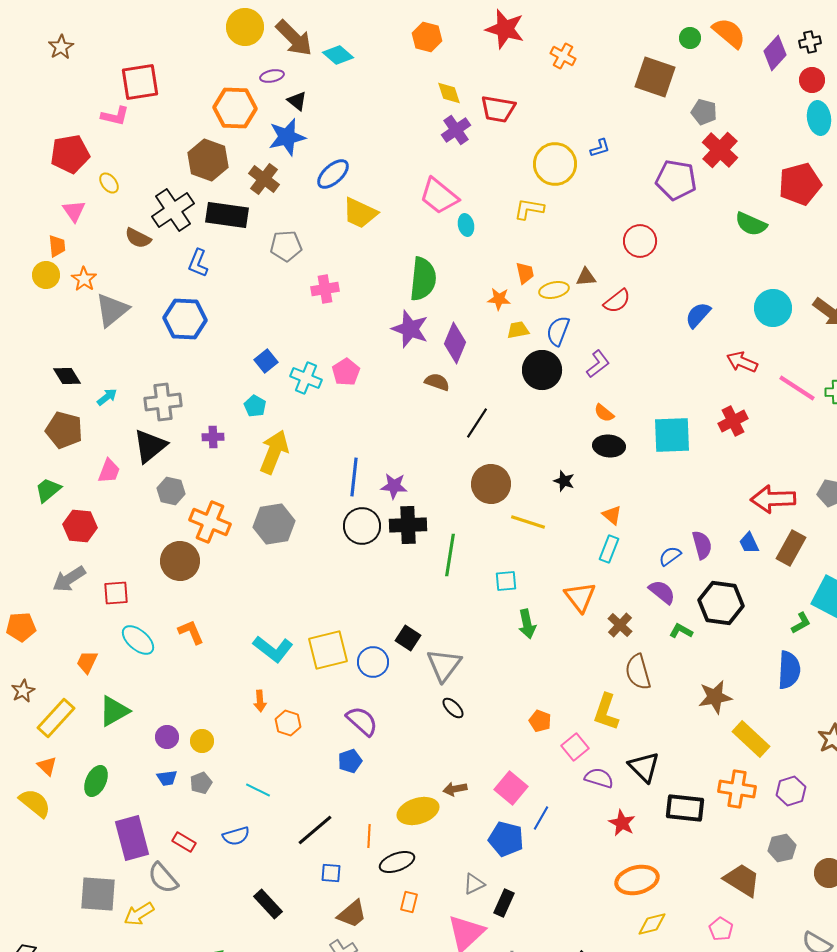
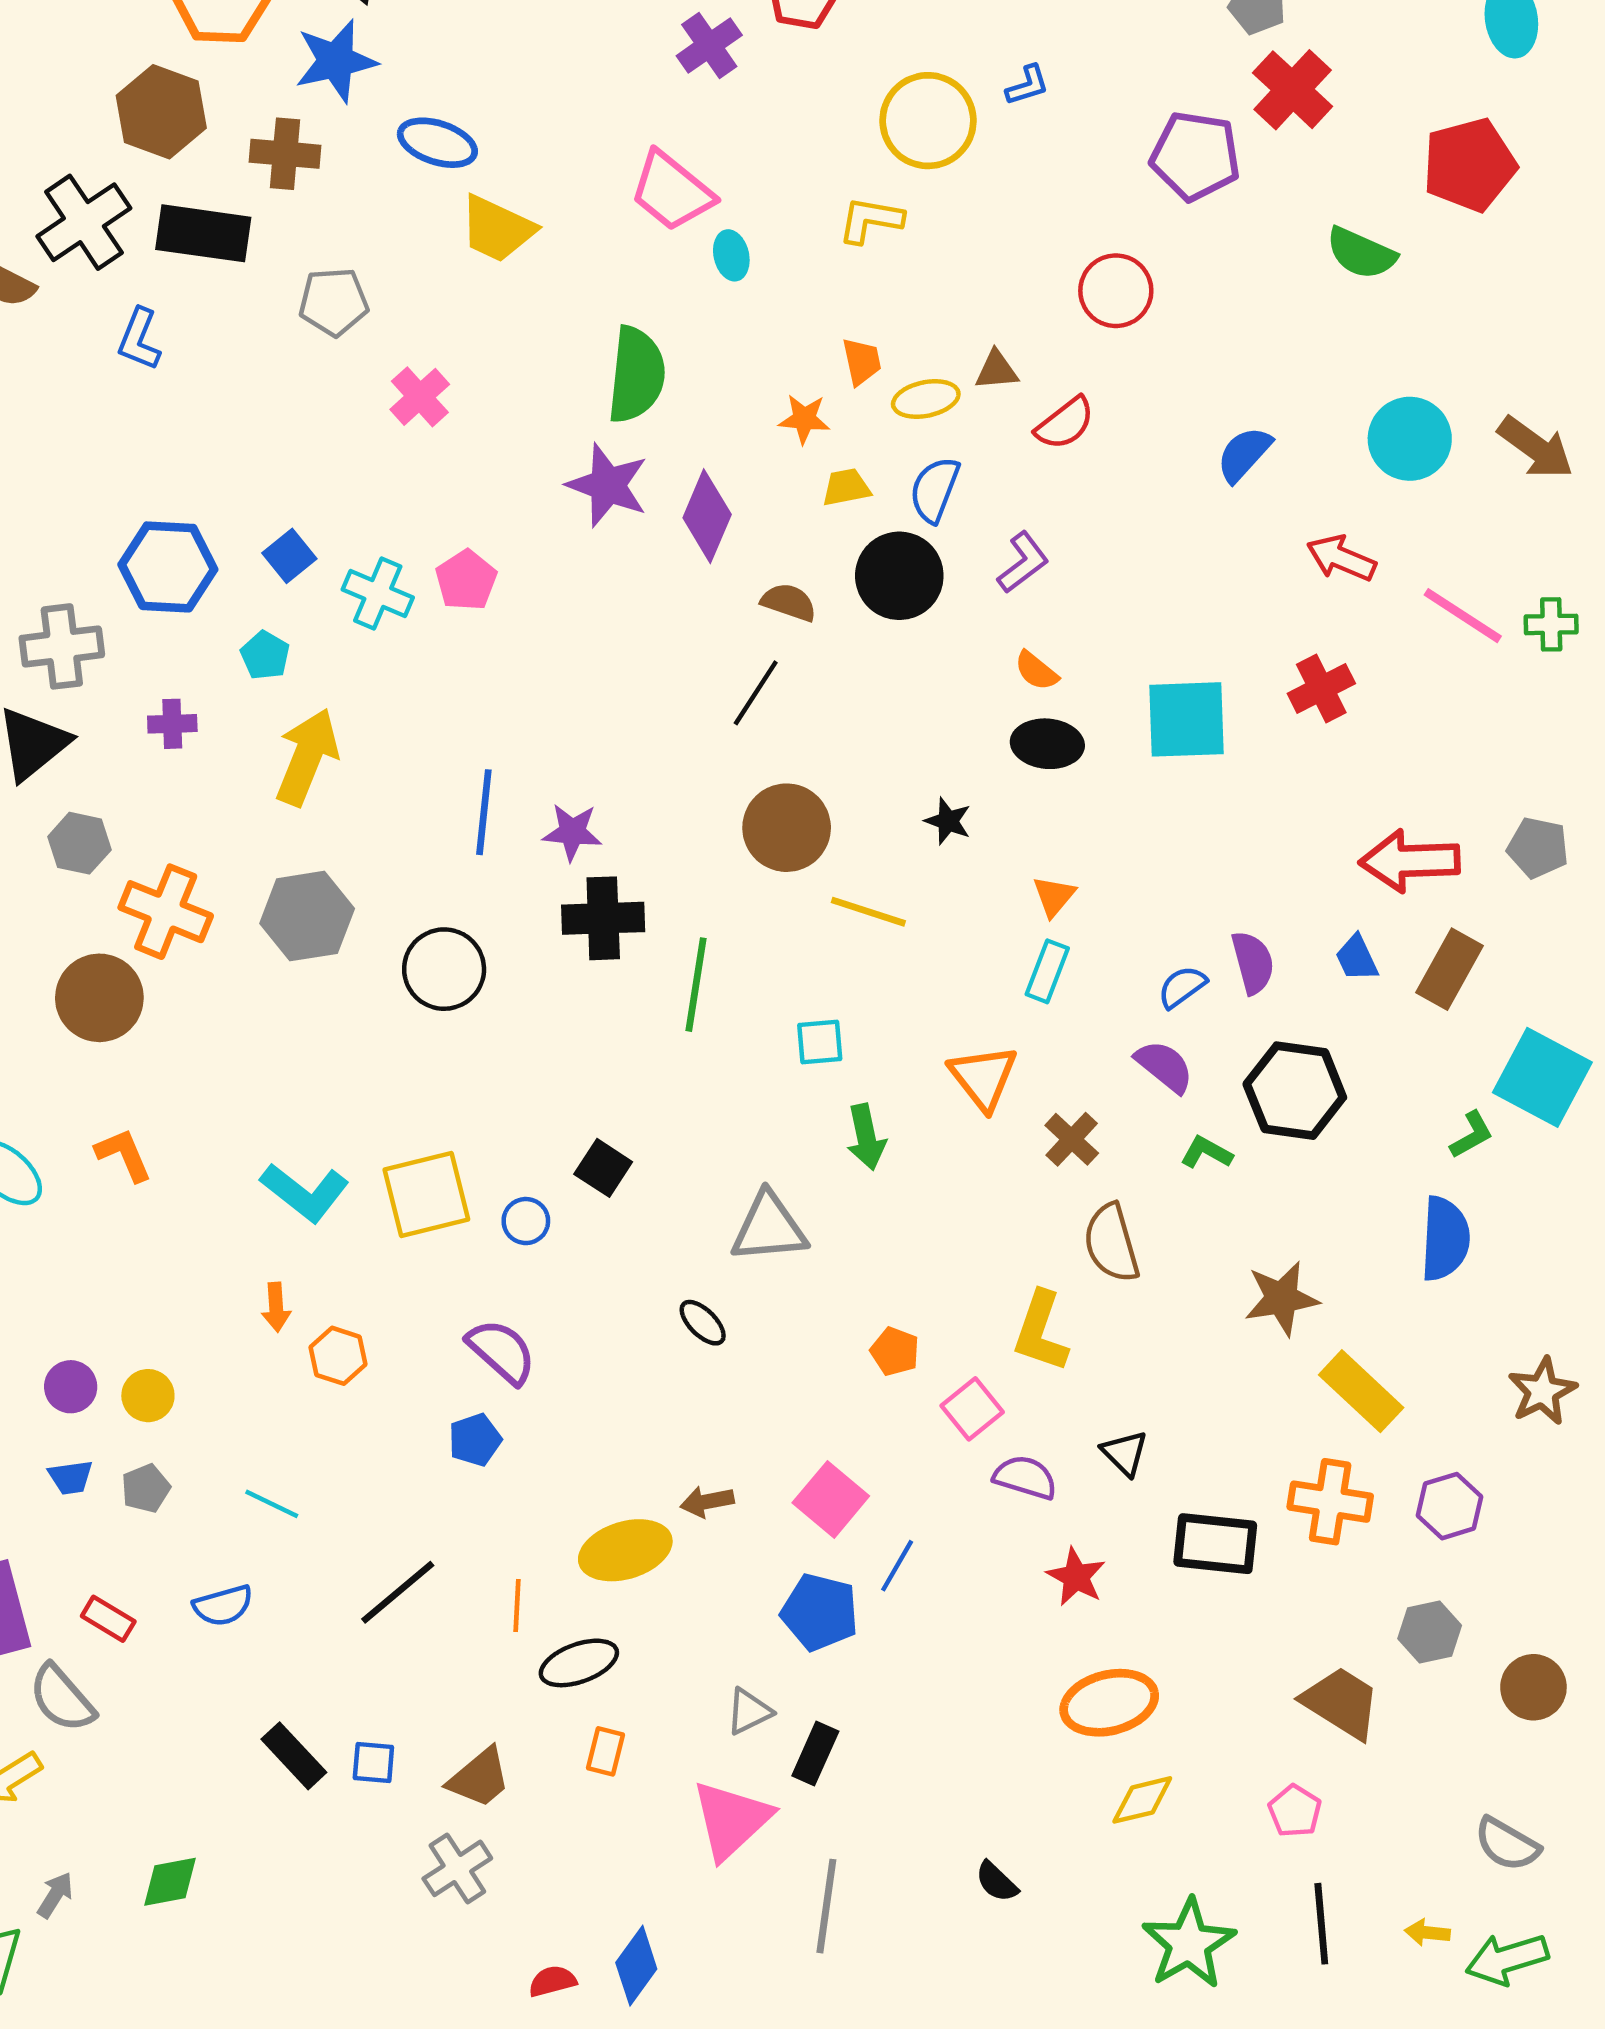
blue ellipse: (333, 174) -> (437, 143), turned 60
brown cross: (264, 179) -> (285, 154), turned -32
pink cross: (325, 289) -> (420, 397), turned -32
blue hexagon: (185, 319) -> (168, 567), moved
brown semicircle: (437, 382) -> (789, 602), moved
orange triangle: (612, 515) -> (1054, 896), turned 30
black circle: (362, 526) -> (444, 969), moved
blue circle: (373, 662) -> (526, 1221), size x0.7
gray triangle: (444, 665) -> (769, 1228), moved, turned 48
black triangle: (644, 767) -> (1125, 1453), size x0.7
blue square: (331, 873) -> (373, 1762), moved

